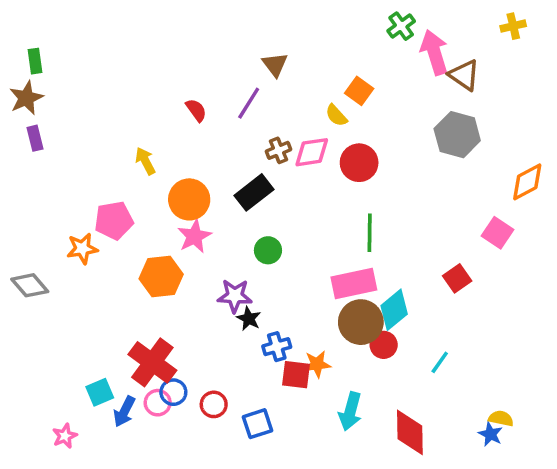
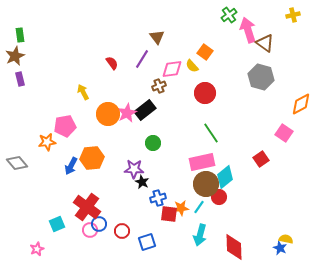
pink diamond: (312, 152) -> (172, 69), moved
green line: (370, 233) -> (211, 133), turned -35
pink star: (194, 236) -> (127, 113), moved
cyan line: (440, 362) -> (199, 207), moved
blue arrow: (124, 411) -> (71, 166), moved

